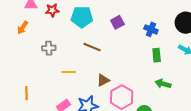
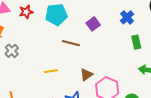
purple square: (117, 22) -> (93, 24), moved
blue cross: (151, 29) -> (127, 17), turned 32
gray cross: (49, 48) -> (12, 51), moved, turned -32

